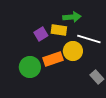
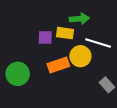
purple square: (41, 34) -> (45, 37), turned 32
green circle: (30, 67) -> (18, 74), moved

